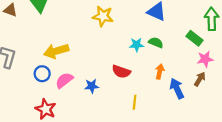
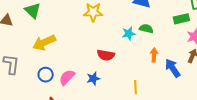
green rectangle: (195, 38) -> (181, 19), turned -42
yellow arrow: (56, 51) -> (44, 43), moved
red semicircle: (121, 72) -> (106, 55), moved

